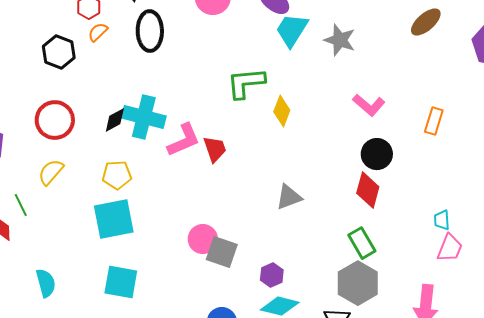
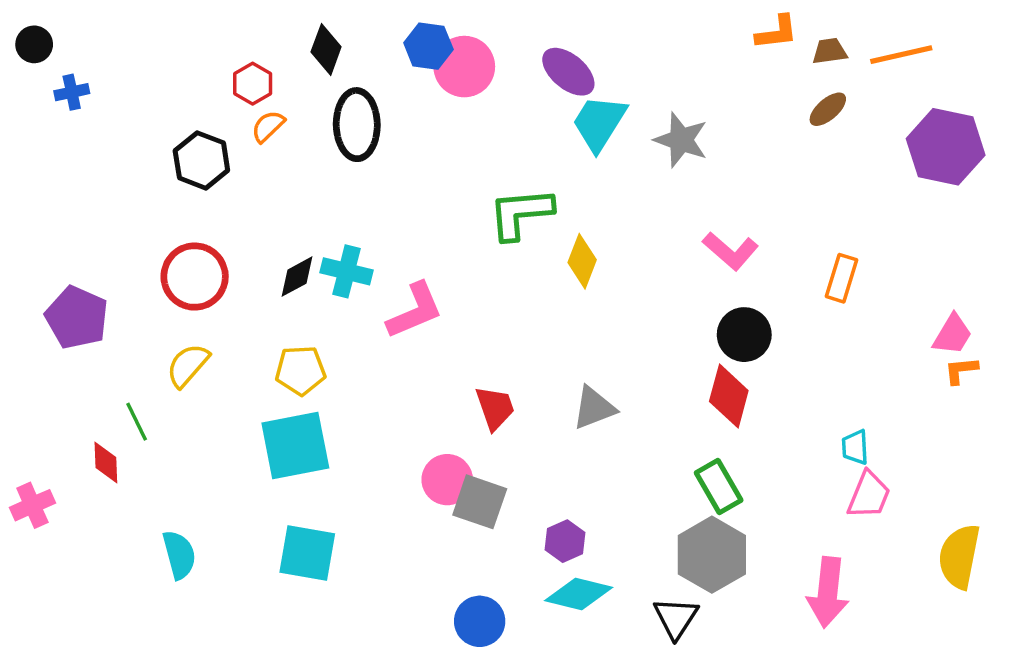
brown ellipse: (426, 22) -> (828, 109), size x0.7
cyan cross: (144, 117) -> (347, 271), size x0.7
red trapezoid: (215, 149) -> (495, 408), moved

